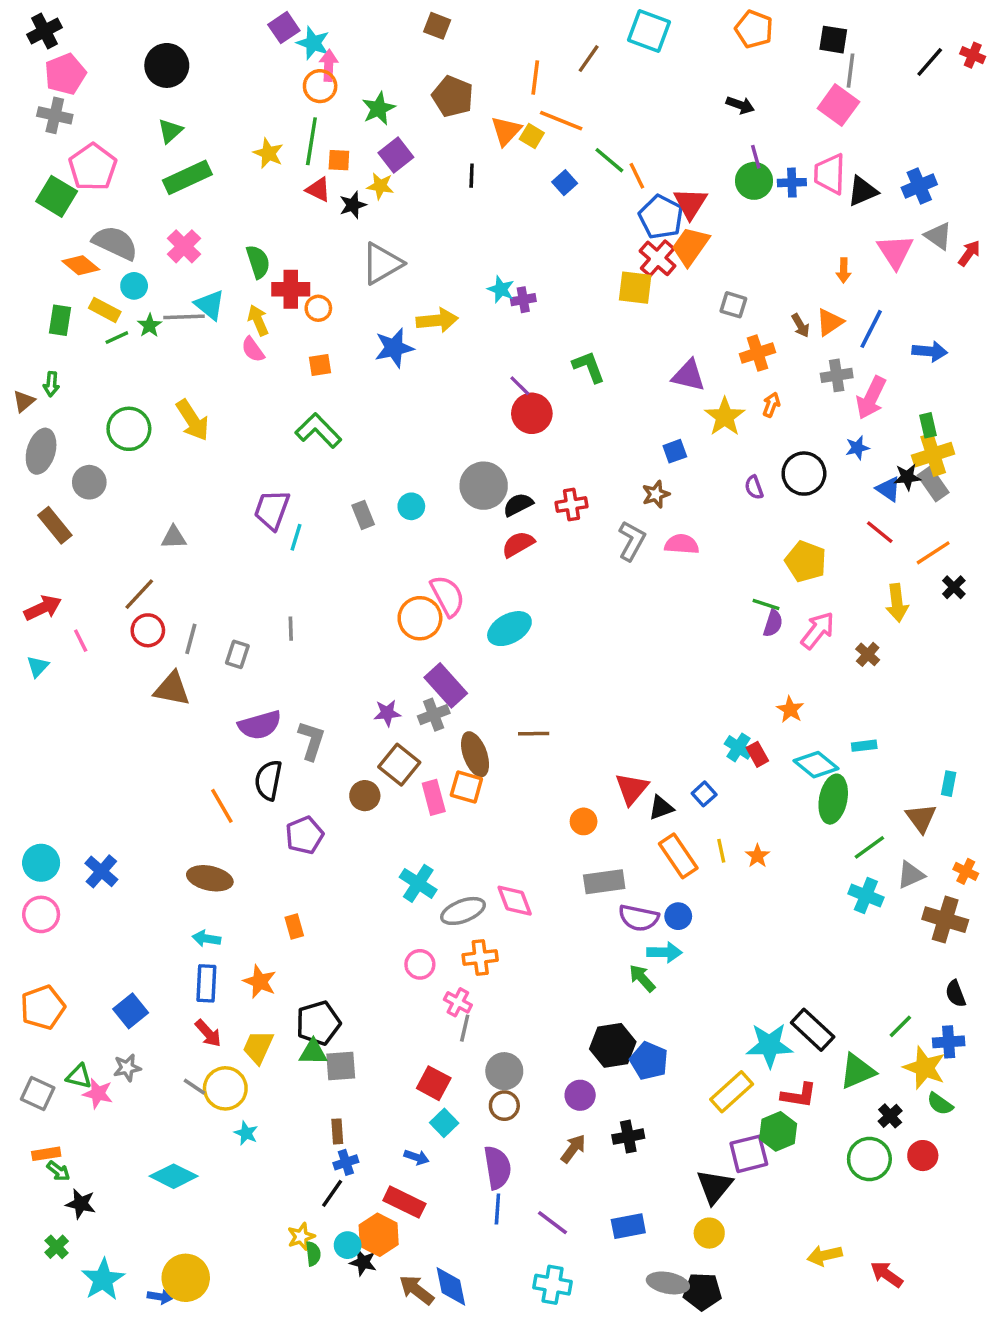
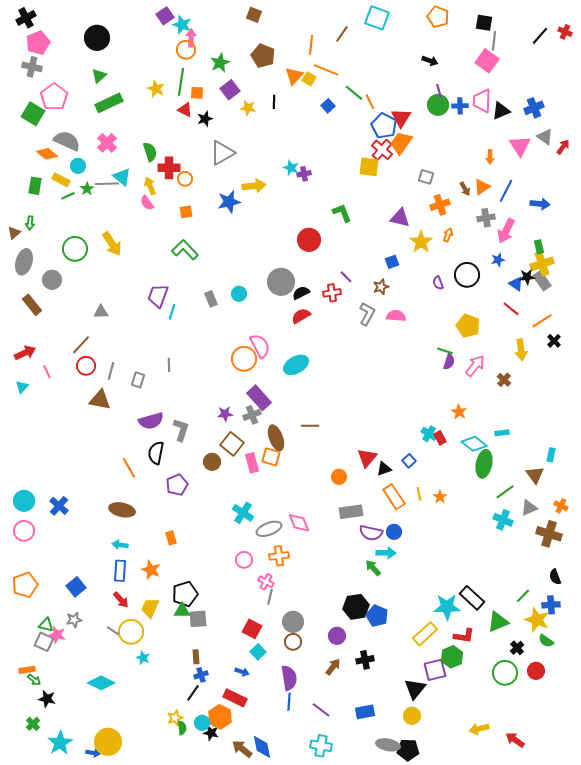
yellow star: (380, 186) -> (248, 108), moved
purple line: (520, 386) -> (346, 277), moved
gray square: (38, 1094) -> (44, 642), moved

